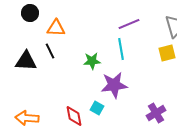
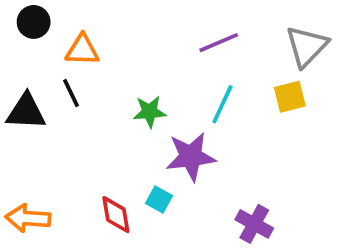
cyan line: (121, 49) -> (222, 104), moved, turned 35
purple cross: (156, 113) -> (254, 224), moved, turned -30

